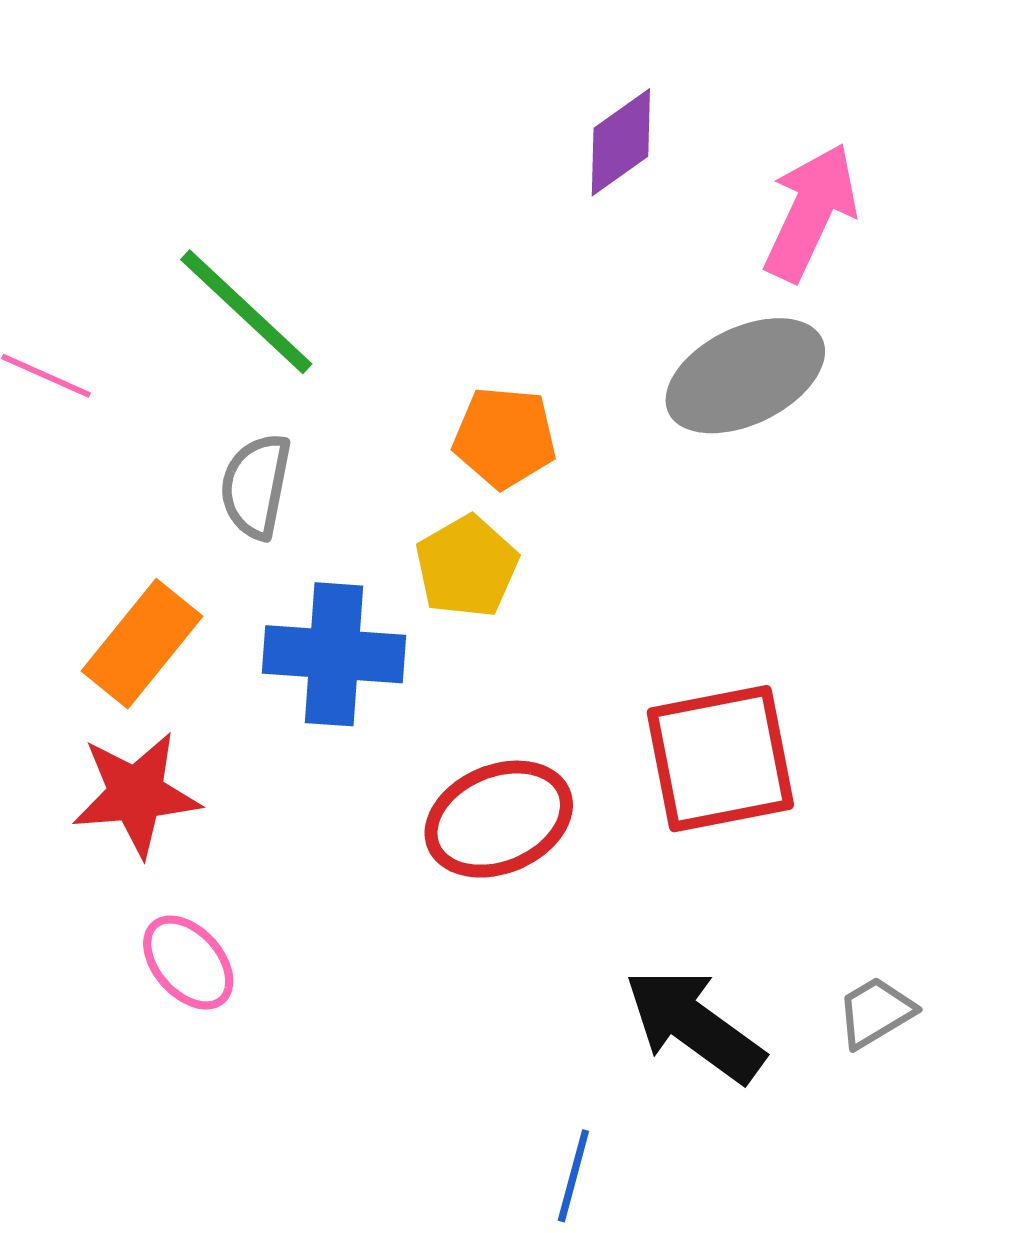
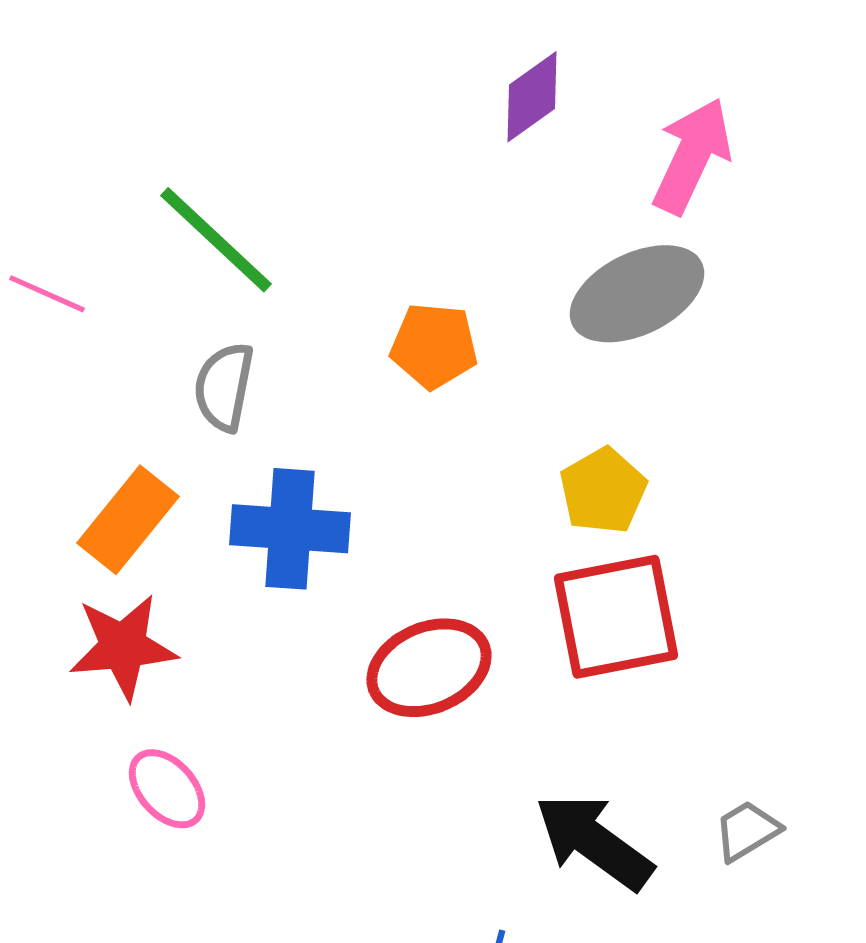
yellow pentagon: (467, 567) -> (603, 491), moved

